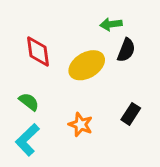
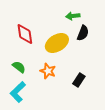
black rectangle: (131, 114) -> (79, 80), moved
orange star: (81, 125) -> (48, 71), moved

